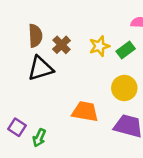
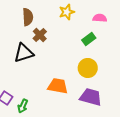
brown semicircle: (35, 36) -> (28, 17), moved
yellow star: (99, 46) -> (67, 12), moved

